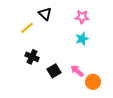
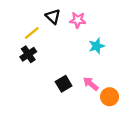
pink star: (82, 17) -> (78, 20), moved
black cross: (32, 57) -> (28, 54), moved, turned 32

